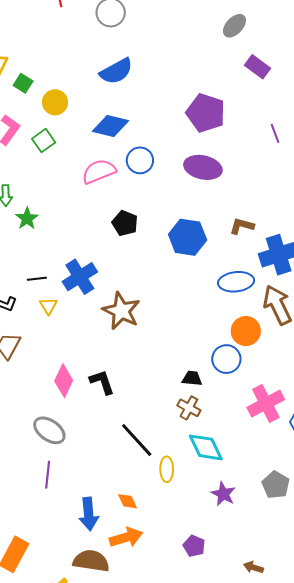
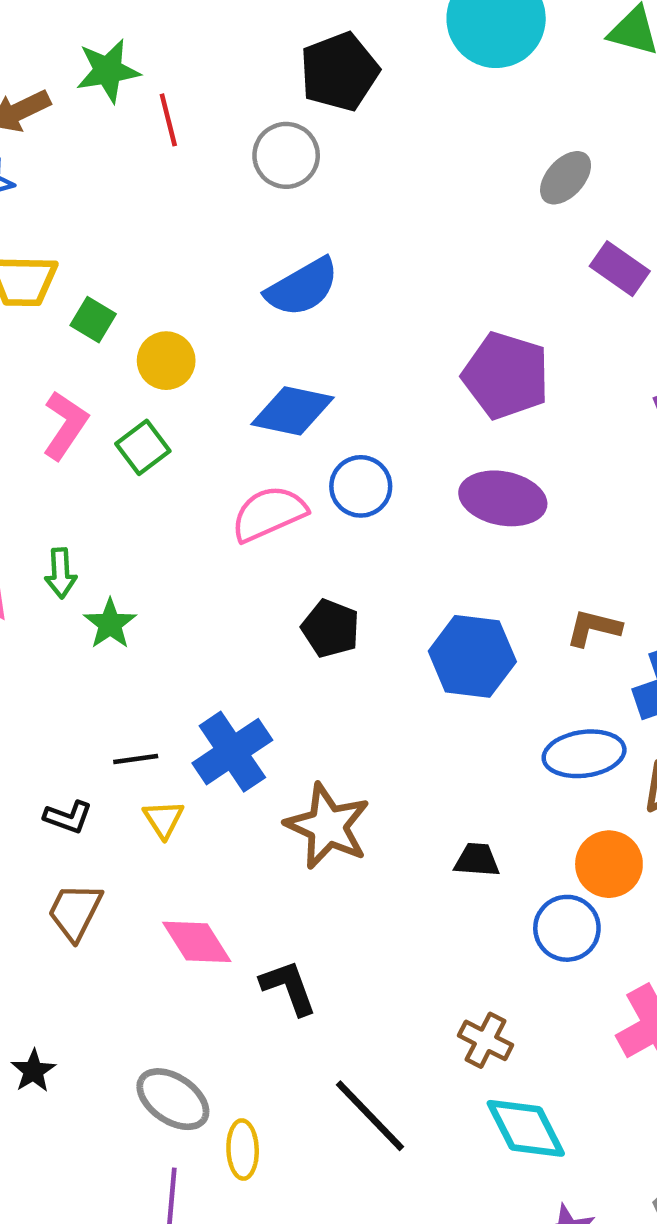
black trapezoid: (192, 378) -> (477, 860), moved
pink diamond: (64, 381) -> (197, 942), moved, turned -56
yellow ellipse: (167, 469) -> (243, 1150), moved

